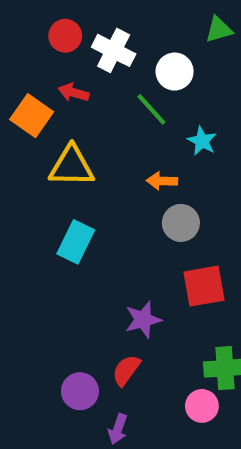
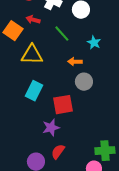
green line: (151, 109) -> (62, 34), moved
red square: (204, 286) -> (63, 105), moved
purple star: (143, 320) -> (51, 128), moved

